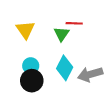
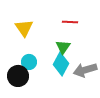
green triangle: (61, 34) -> (63, 47), moved
black circle: (32, 81) -> (18, 76), moved

